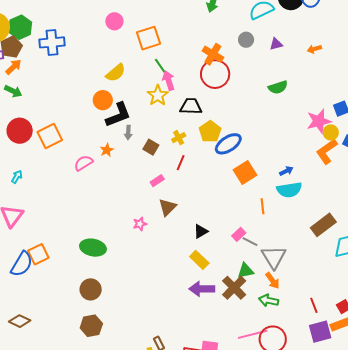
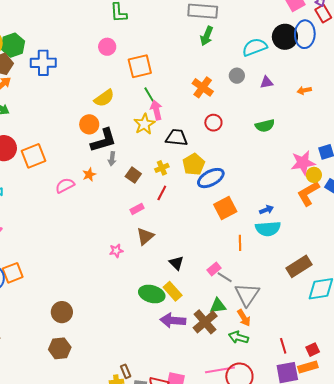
red circle: (215, 74) -> (213, 123), moved, size x0.6
black triangle: (201, 231) -> (176, 263), turned -49
green ellipse: (93, 248) -> (152, 294), moved

